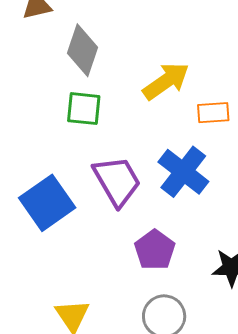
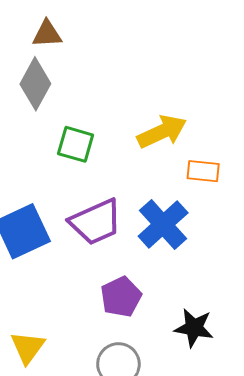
gray diamond: (83, 50) -> (35, 84), moved
purple trapezoid: (117, 181) -> (96, 222), turned 86

